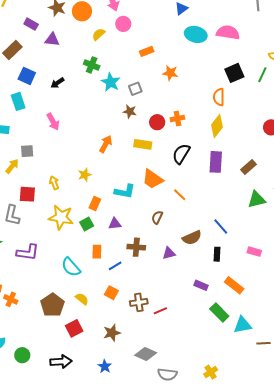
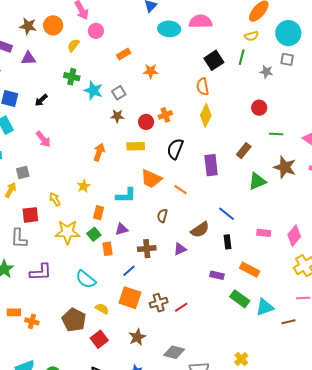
purple rectangle: (216, 162) -> (211, 165), moved
orange rectangle: (97, 252) -> (108, 249), moved
orange square: (111, 293) -> (130, 298), size x1.6

